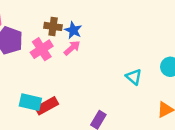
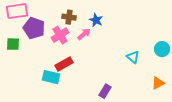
blue star: (73, 30) -> (96, 20), moved
red rectangle: (47, 106) -> (64, 64), moved

